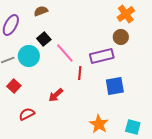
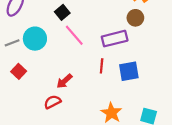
black square: (44, 39) -> (62, 12), moved
red line: (80, 73) -> (102, 66), moved
red semicircle: (27, 114) -> (52, 102), moved

